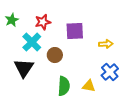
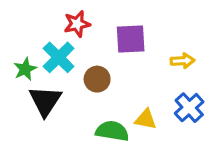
green star: (12, 20) -> (25, 69), moved
green semicircle: (64, 86) -> (112, 131), turned -84
yellow triangle: (89, 86) -> (146, 119), moved

